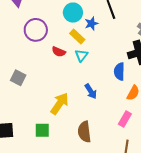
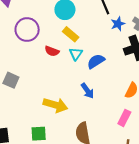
blue star: (91, 24) -> (118, 24), moved
blue semicircle: (119, 71) -> (96, 61), moved, turned 60
yellow arrow: (60, 104) -> (55, 105), turned 75

